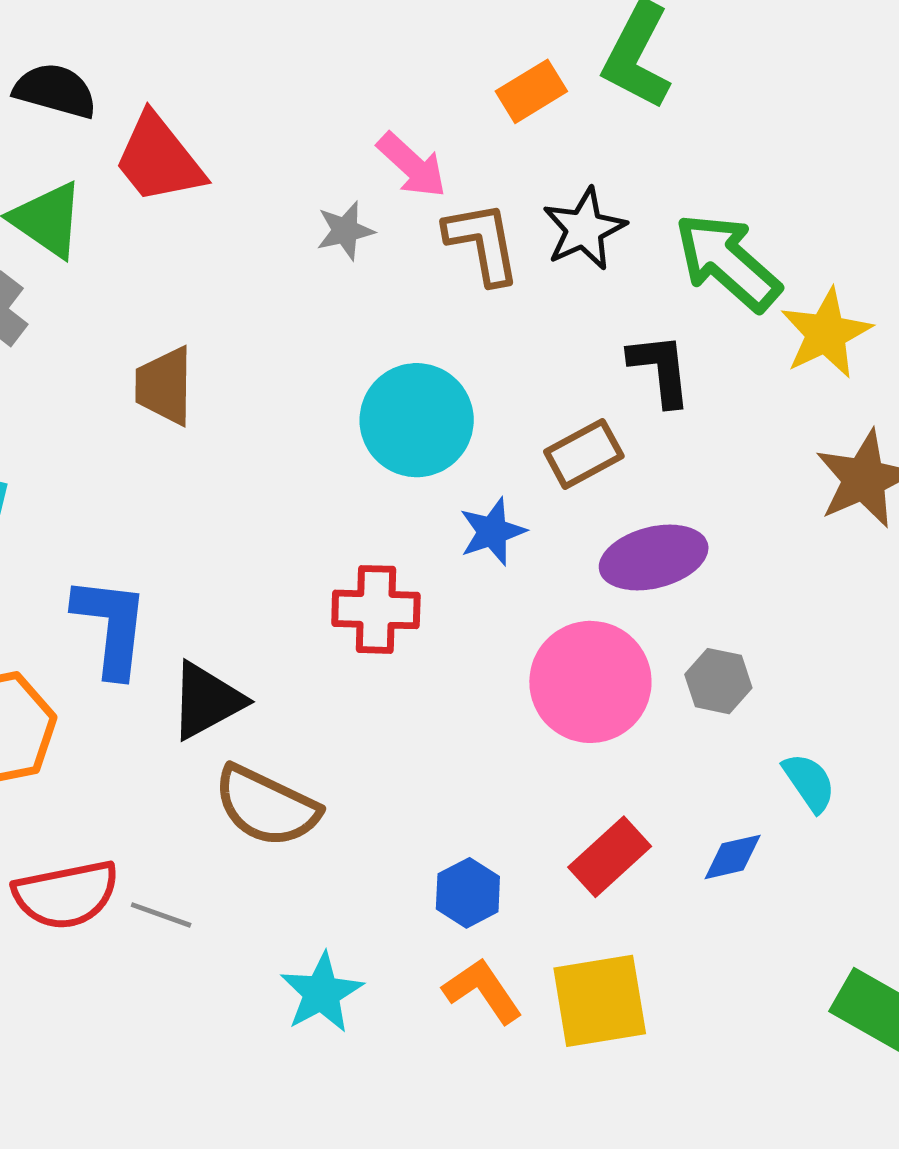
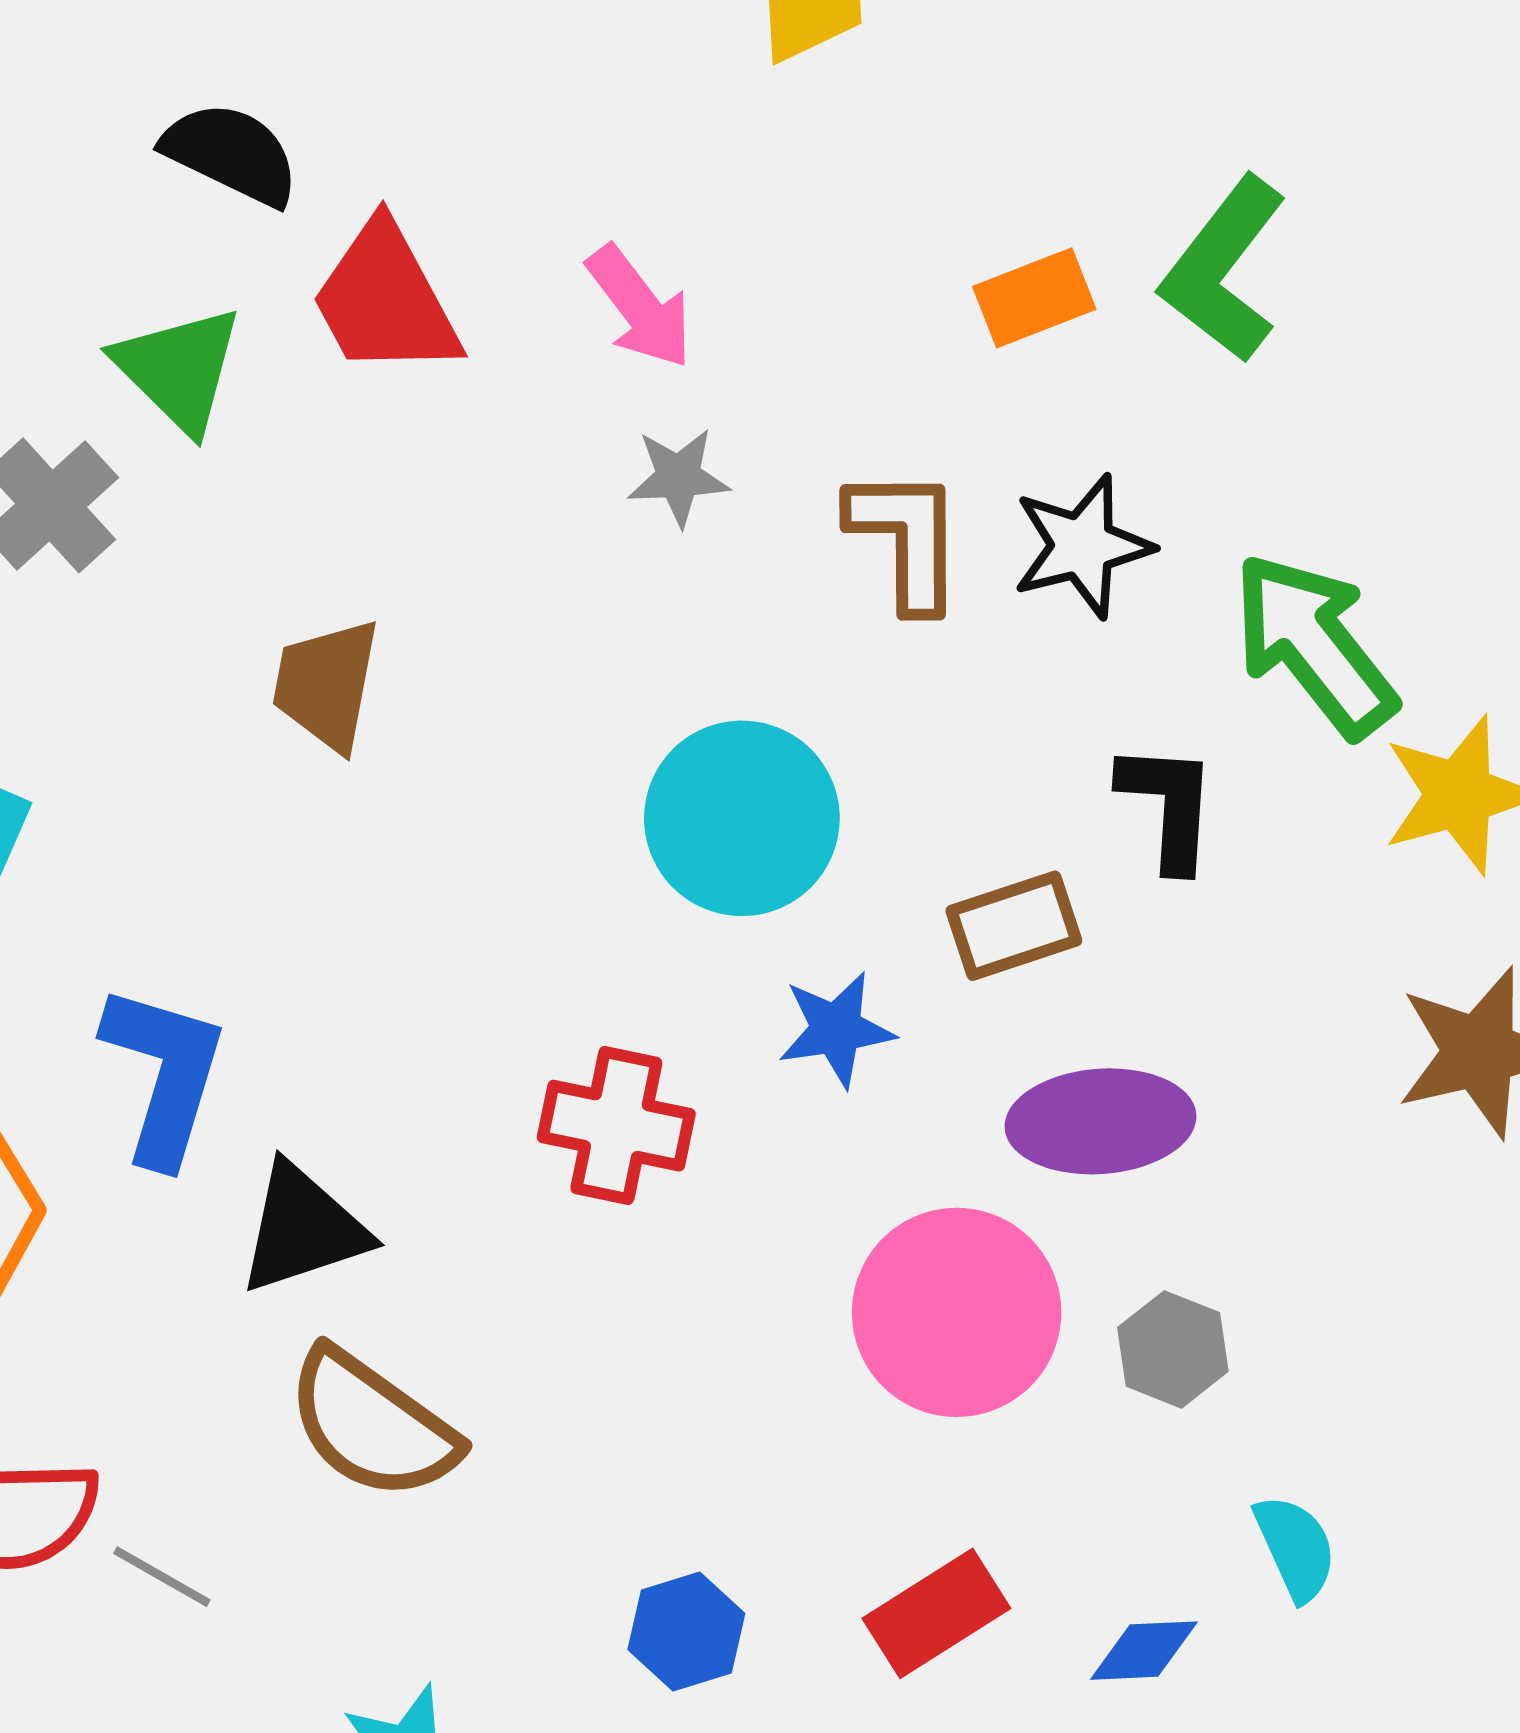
pink arrow: (412, 165) -> (640, 307), moved

